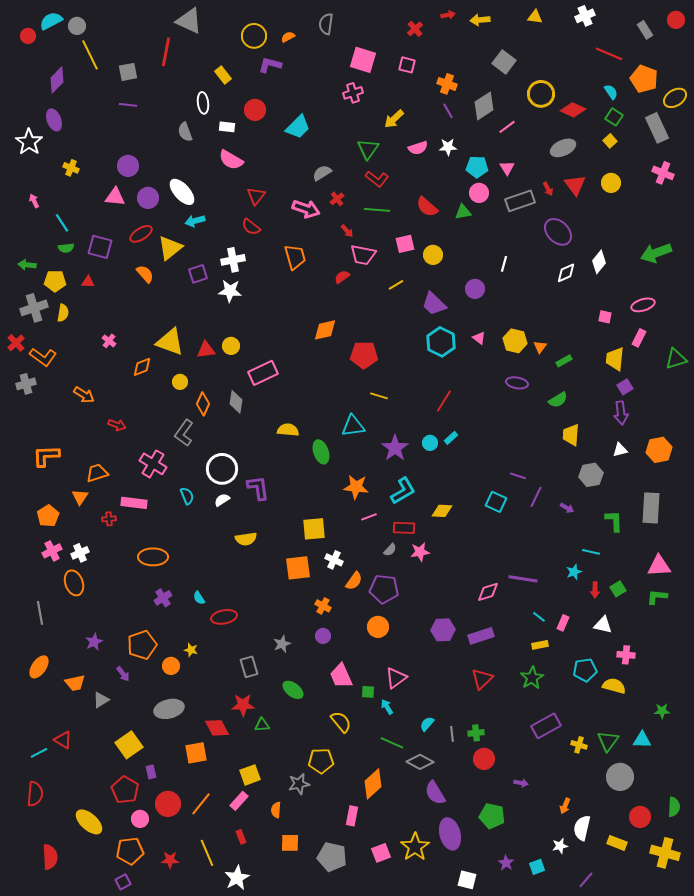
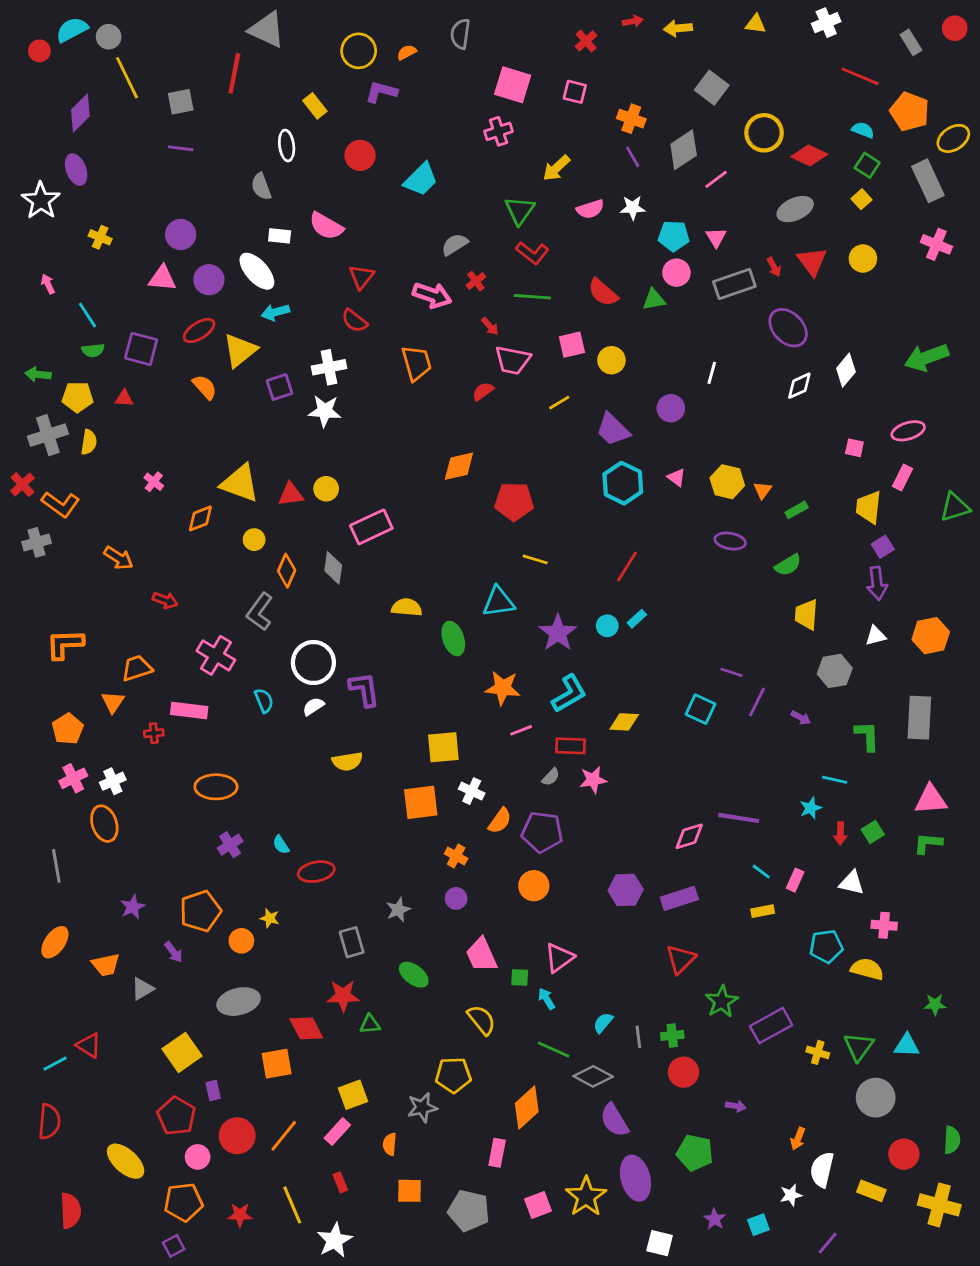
cyan semicircle: (611, 92) -> (863, 130), turned -35
white rectangle: (227, 127) -> (280, 236), moved
green star: (532, 678) -> (722, 1002), moved

